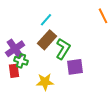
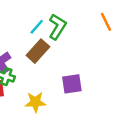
green L-shape: (63, 49) -> (57, 27), moved

